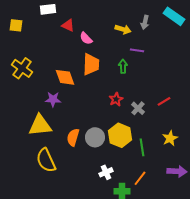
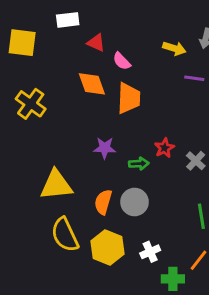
yellow square: (16, 25) -> (22, 43), size x1.5
green arrow: (123, 66) -> (139, 164), moved, turned 88
orange diamond: (65, 77) -> (92, 84), moved
purple star: (53, 99) -> (105, 148), moved
yellow hexagon: (120, 135) -> (107, 248), moved

